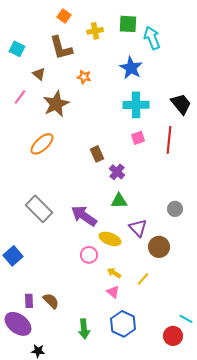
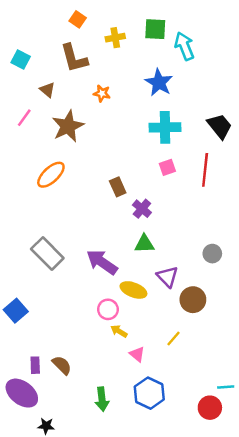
yellow arrow: (114, 273) -> (119, 331), moved
cyan line: (186, 319) -> (226, 387), turned -32

